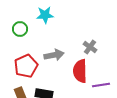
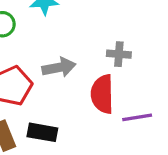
gray cross: (90, 47) -> (119, 54), turned -32

